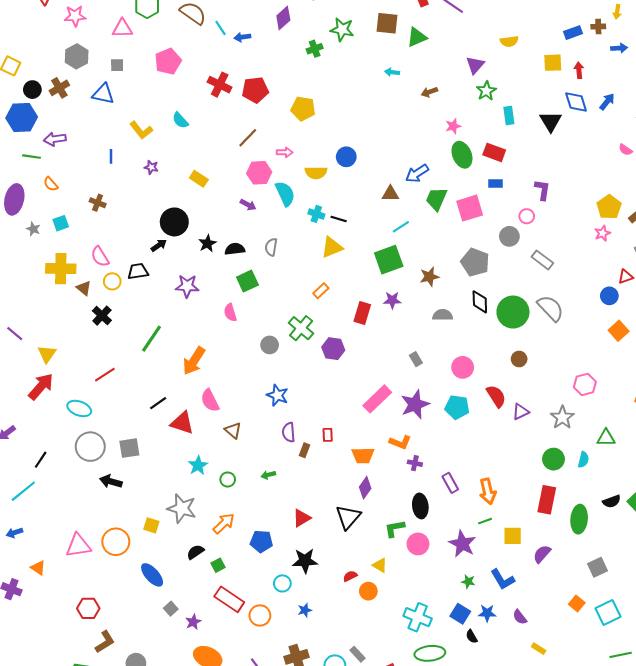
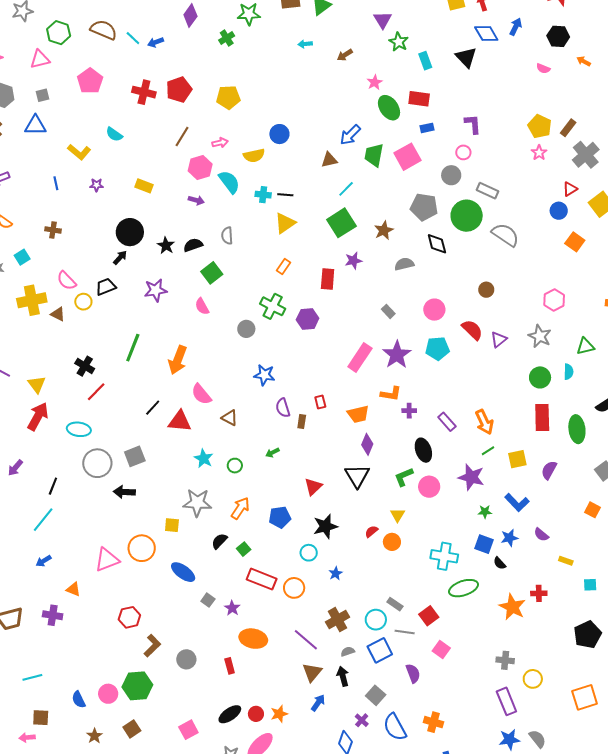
green circle: (513, 312) -> (467, 216), moved
black cross: (102, 316) -> (85, 366), moved
yellow triangle: (380, 565) -> (398, 515), turned 42

